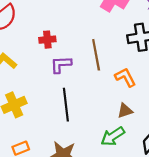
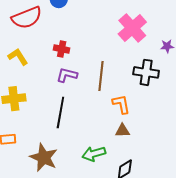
brown triangle: (125, 111) -> (122, 131), moved

